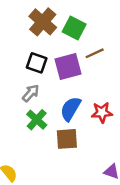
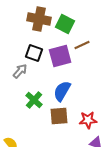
brown cross: (43, 22) -> (39, 19), turned -30
gray arrow: (31, 93) -> (20, 71), moved
red star: (102, 112) -> (88, 120), moved

